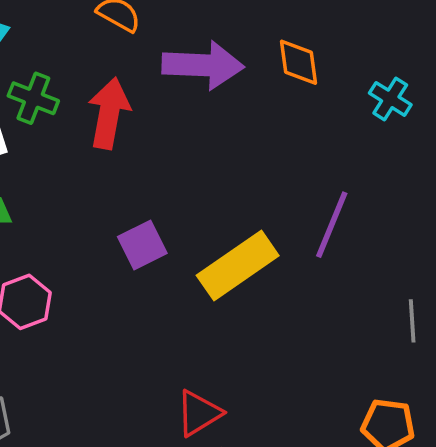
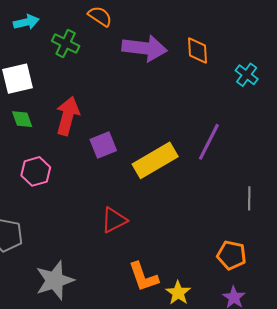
green cross: (33, 98) -> (66, 43), moved
red arrow: (109, 113) -> (68, 116), moved
red triangle: (199, 413) -> (114, 220), moved

